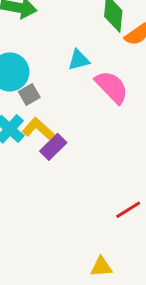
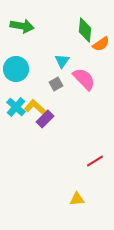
cyan triangle: (79, 60) -> (62, 61), turned -42
gray square: (29, 94) -> (56, 84), moved

